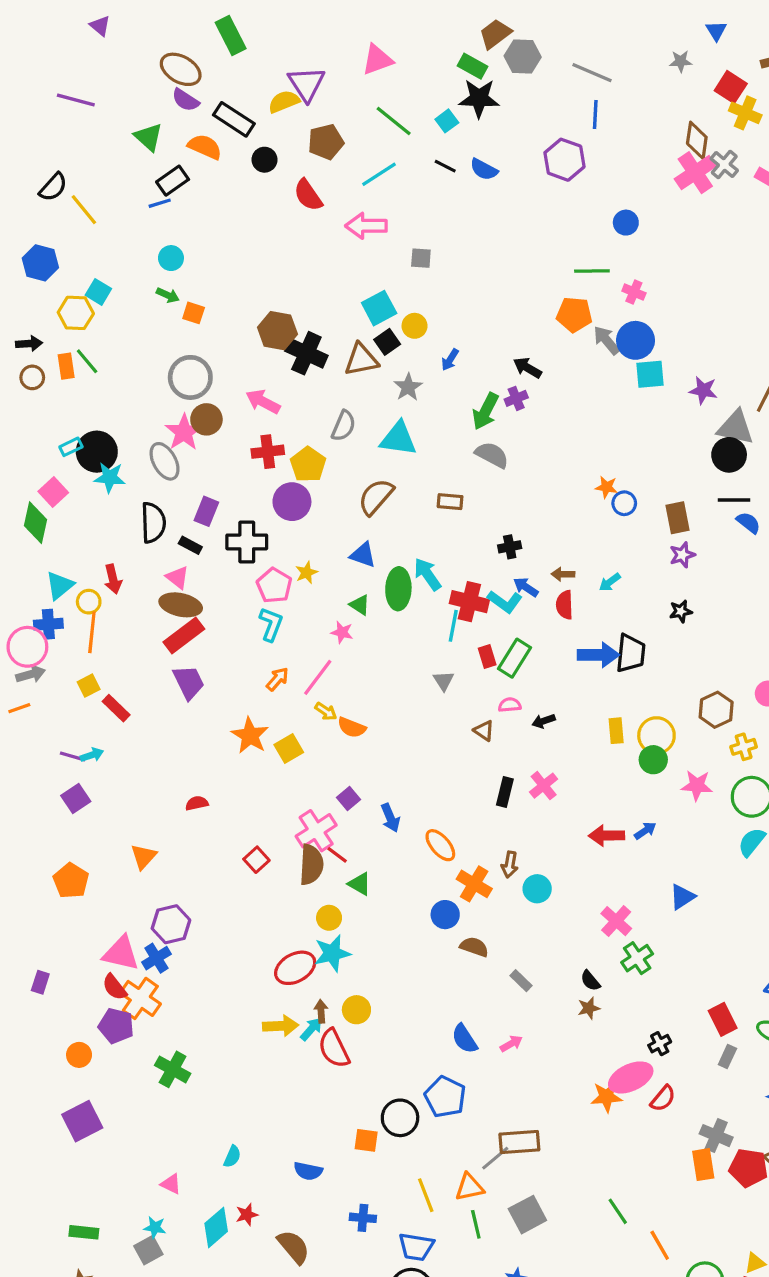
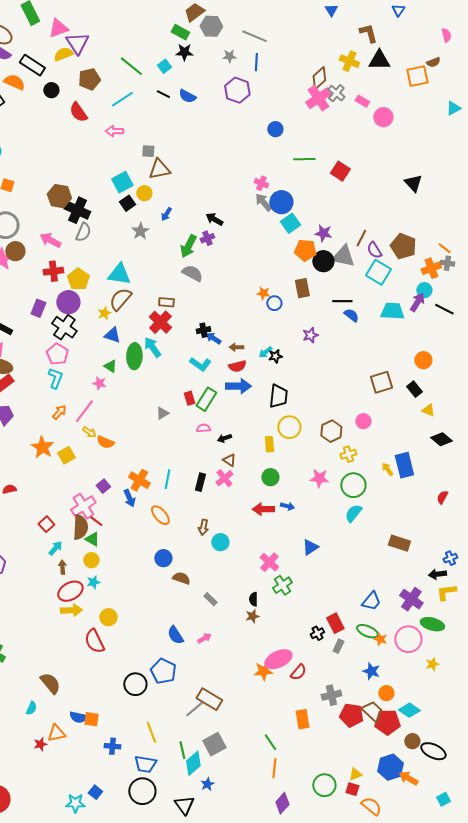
pink triangle: (377, 60) -> (58, 28), moved
gray star: (681, 61) -> (229, 56), moved
red square: (731, 87) -> (340, 171), moved
black star: (479, 98) -> (184, 52), size x0.7
brown diamond: (697, 140) -> (319, 78), turned 40
pink arrow: (366, 226) -> (114, 131), size x0.7
green line: (592, 271) -> (304, 159), moved
pink cross: (634, 292) -> (261, 183), moved
orange pentagon: (574, 315) -> (305, 250), moved
brown triangle: (361, 360) -> (159, 169), moved
cyan square: (650, 374) -> (290, 223), turned -30
gray semicircle: (344, 426) -> (83, 232), moved
cyan triangle: (398, 439) -> (119, 274), moved
black circle: (729, 455) -> (323, 261), moved
purple rectangle: (206, 511) -> (38, 308), moved
brown rectangle: (677, 518) -> (302, 288), moved
black cross: (247, 542) -> (64, 327), moved, turned 35
yellow star: (306, 573) -> (104, 313), moved
blue arrow: (526, 587) -> (213, 338), moved
red cross: (469, 602) -> (160, 322), moved, turned 30
red semicircle: (565, 605) -> (237, 366), turned -102
black star: (681, 611) -> (275, 356), moved
cyan line: (453, 626) -> (167, 479), moved
blue arrow: (598, 655) -> (238, 386), moved
gray triangle: (444, 681) -> (162, 413), turned 32
brown triangle: (484, 731) -> (229, 460), moved
yellow circle: (656, 736) -> (289, 427), moved
green circle: (653, 760) -> (270, 477), moved
blue arrow: (645, 831) -> (287, 506), turned 48
green triangle: (360, 884) -> (92, 539), moved
orange cross: (474, 884) -> (139, 480), moved
cyan star: (332, 953) -> (93, 582), size x0.6
black semicircle: (590, 981) -> (253, 599), turned 40
brown arrow: (321, 1011) -> (62, 567), moved
yellow arrow: (281, 1026) -> (71, 610), moved
cyan arrow: (311, 1029) -> (55, 548), moved
black cross: (660, 1044) -> (317, 633), moved
gray cross: (716, 1136) -> (331, 695), turned -36
orange square: (366, 1140) -> (91, 719), moved
brown rectangle: (519, 1142) -> (209, 699), turned 35
orange rectangle: (703, 1165) -> (302, 719), moved
orange triangle: (469, 1187) -> (56, 733), moved
cyan diamond: (216, 1227) -> (193, 763), moved
orange line: (660, 1245) -> (274, 768), moved, turned 36
brown semicircle: (294, 1247) -> (50, 683), moved

